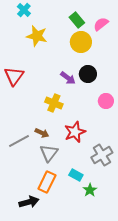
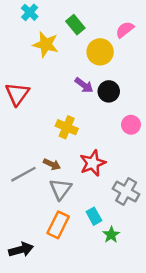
green rectangle: (77, 20) -> (75, 25), moved
purple arrow: (68, 78) -> (84, 85), moved
gray cross: (102, 155) -> (126, 191), turned -30
cyan rectangle: (76, 175) -> (94, 216), turned 32
black arrow: (29, 202) -> (21, 250), moved

